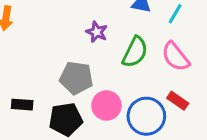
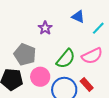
green semicircle: (135, 52) -> (66, 59), moved
pink semicircle: (176, 57) -> (92, 56), turned -90

